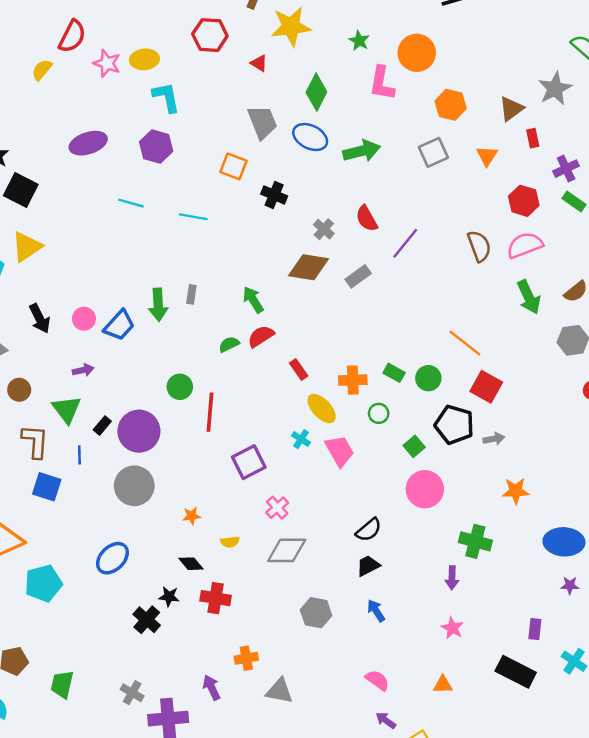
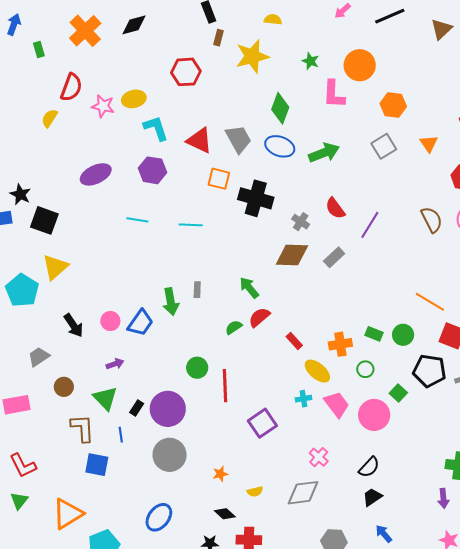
red triangle: (259, 63) -> (199, 140), moved, size x1.8
brown triangle: (511, 109) -> (441, 29), moved
black cross: (274, 195) -> (256, 198), size x1.6
cyan cross: (301, 439) -> (303, 399), turned -35
pink circle: (425, 489) -> (374, 415), moved
pink cross: (277, 508) -> (319, 457), moved

